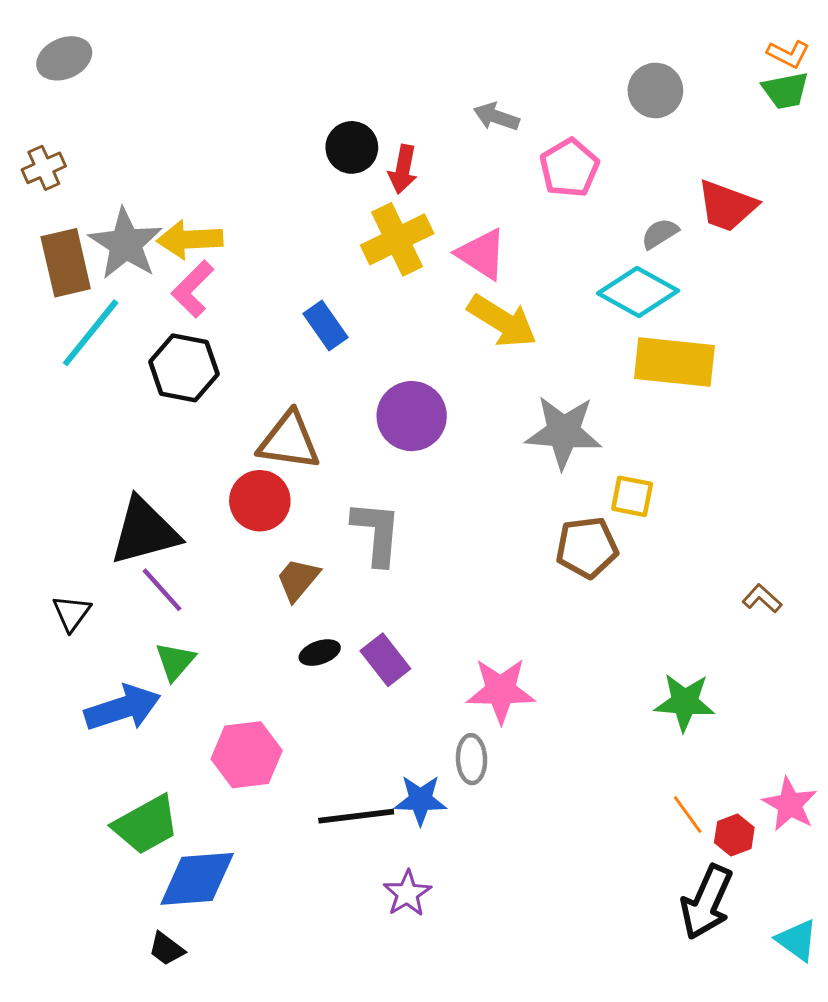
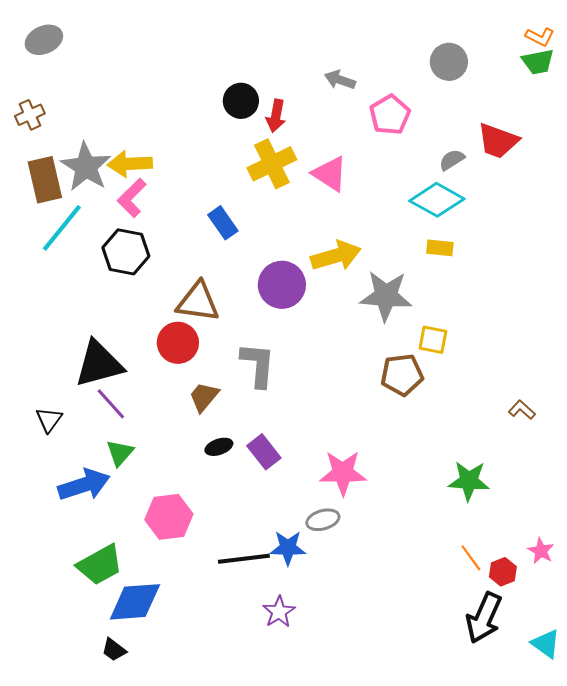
yellow arrow: (502, 321) -> (336, 256), moved, turned -48
yellow rectangle: (674, 362) -> (440, 248), moved, size x0.5
gray ellipse: (472, 759) -> (323, 520), turned 76
pink star: (790, 804) -> (541, 551), size x0.7

